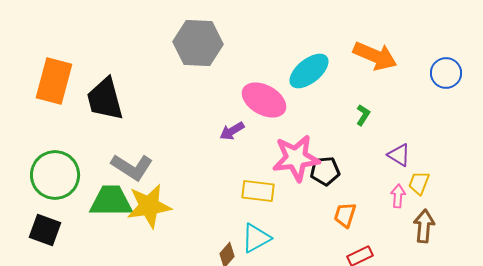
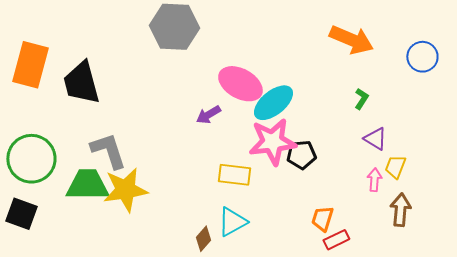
cyan ellipse: (309, 71) -> (273, 103), moved
green L-shape: (363, 115) -> (361, 99), moved
gray L-shape: (132, 167) -> (108, 151), turned -141
orange trapezoid: (345, 215) -> (322, 219), moved

